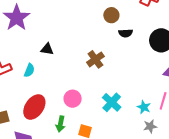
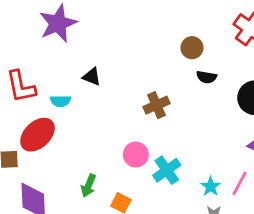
cyan semicircle: (29, 70) -> (60, 101), turned 56
pink circle: (73, 99) -> (136, 155), moved
red ellipse: (34, 107) -> (37, 135), moved

